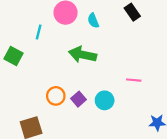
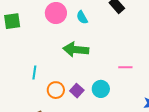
cyan line: (39, 32) -> (34, 73), moved
green square: (13, 56) -> (12, 21), moved, turned -30

